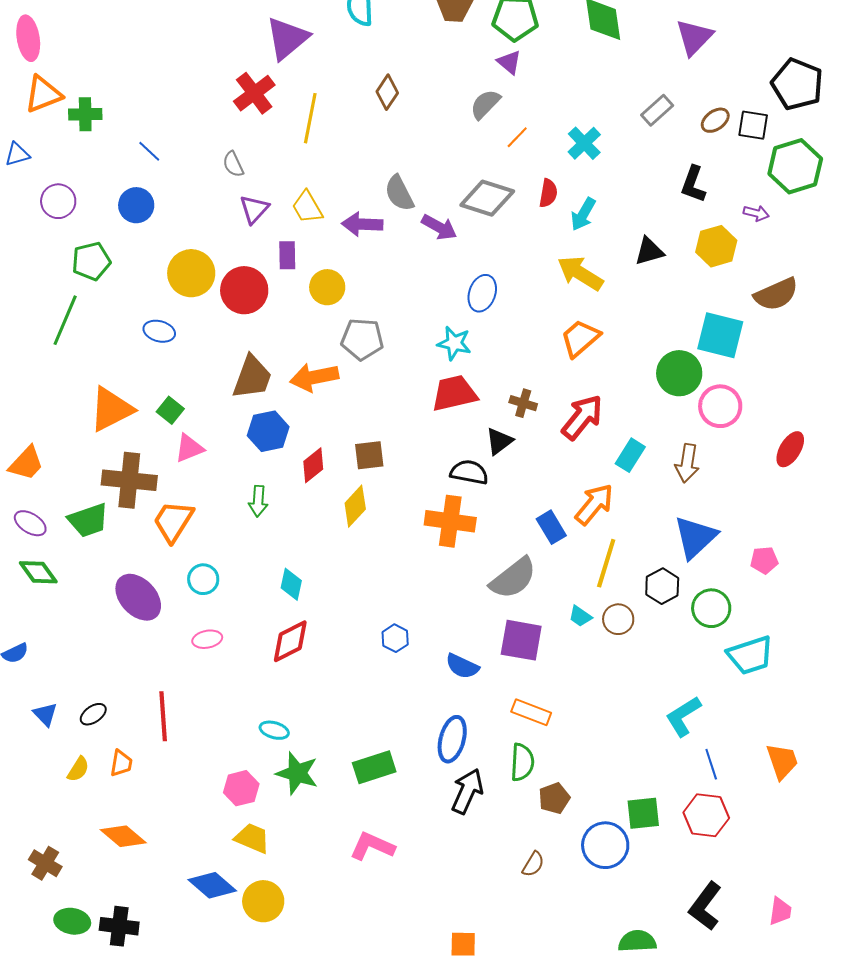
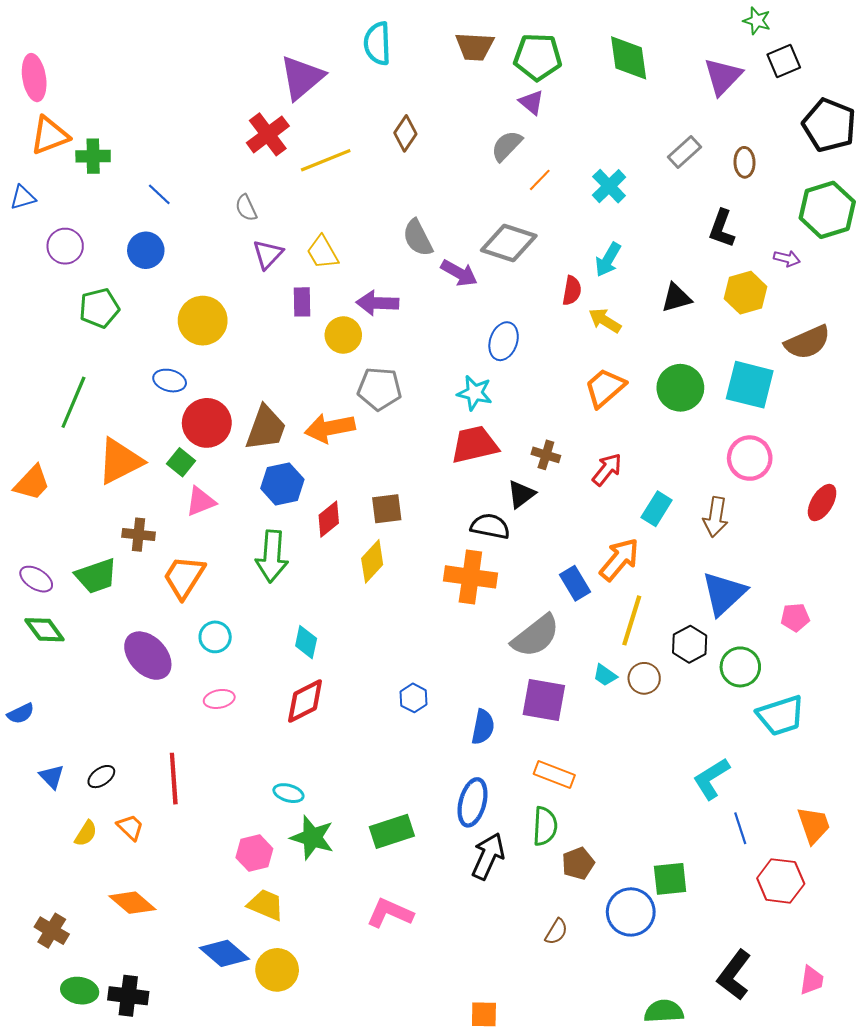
yellow line: (310, 118) -> (326, 160), turned 57
brown ellipse: (715, 120) -> (744, 162), turned -56
black square: (753, 125) -> (784, 61), moved, turned -32
red semicircle: (548, 193) -> (572, 291), moved
purple arrow: (362, 224) -> (377, 303), moved
yellow arrow: (580, 273) -> (605, 321), size x0.7
red circle: (244, 290) -> (207, 423), moved
green line: (65, 320) -> (73, 402), moved
green circle: (679, 373) -> (680, 388), moved
red arrow: (582, 417) -> (607, 469), size x0.7
orange trapezoid: (26, 463) -> (32, 483), moved
brown cross: (129, 480) -> (139, 535), size x0.6
green arrow: (258, 501) -> (272, 556), size x1.6
blue semicircle: (462, 666) -> (483, 727), turned -104
orange trapezoid: (121, 763) -> (130, 827), turned -56
red hexagon: (706, 815) -> (781, 881), moved

